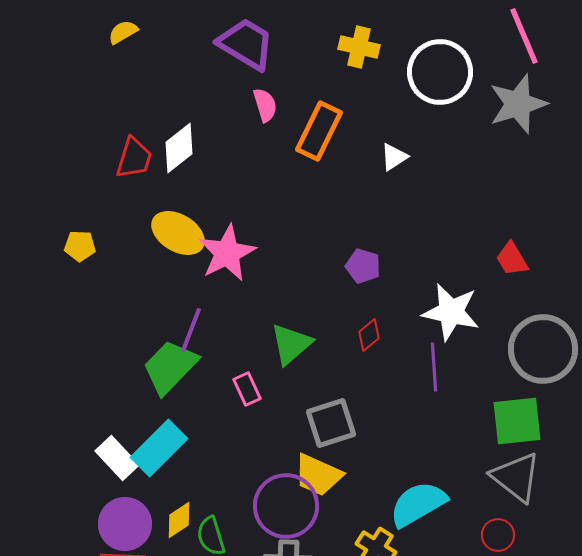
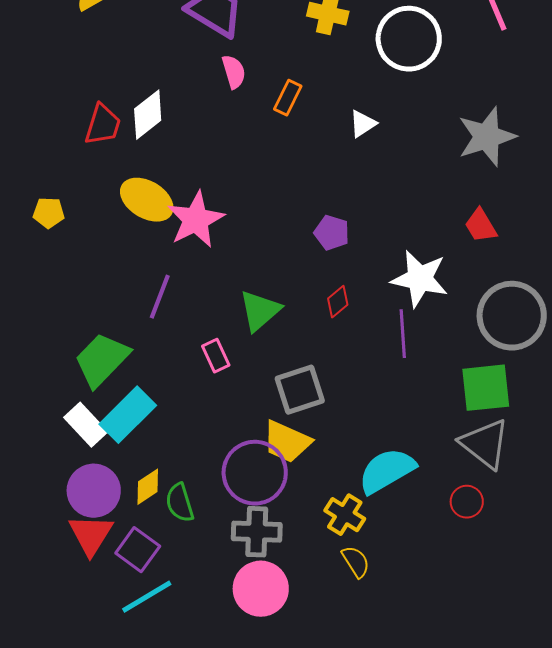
gray star: (518, 104) -> (487, 137), moved
orange rectangle: (319, 131) -> (288, 98), size x0.6
green trapezoid: (170, 367) -> (102, 360), moved

